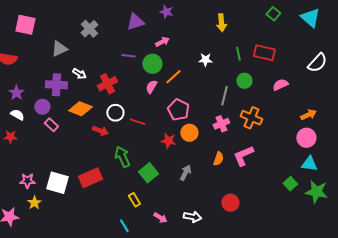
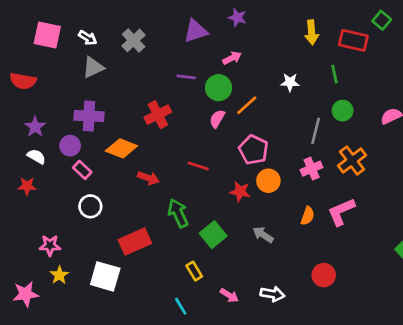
red rectangle: (264, 53) -> (353, 40), moved
white arrow: (79, 74) -> (88, 38), moved
white circle: (115, 113) -> (90, 206), moved
orange cross: (251, 118) -> (352, 160), turned 30
gray arrow: (185, 173) -> (263, 235), turned -84
white square: (57, 183) -> (105, 276), moved

